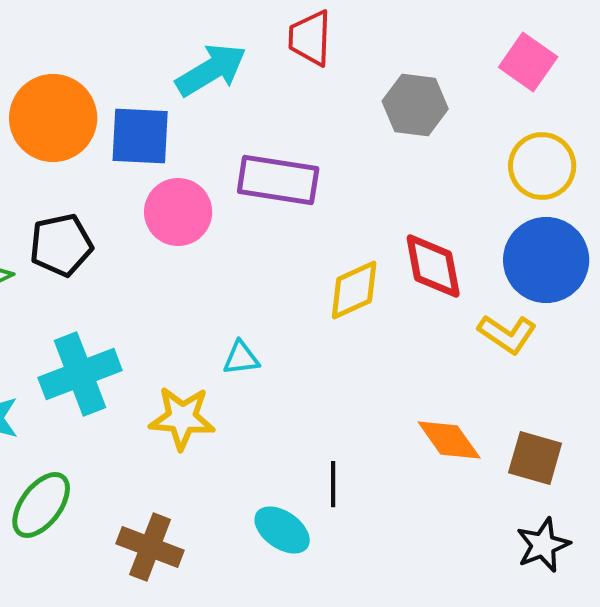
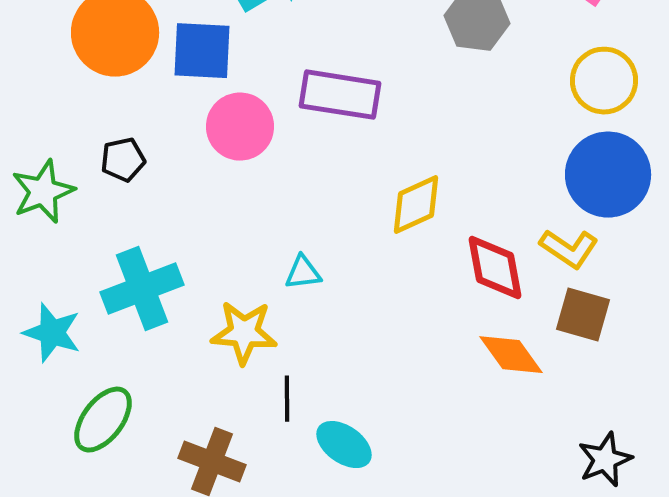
black pentagon: (61, 245) -> (123, 160), size x0.7
red diamond: (433, 266) -> (495, 268), moved
brown square: (535, 458) -> (583, 315), moved
black line: (333, 484) -> (287, 399), moved

